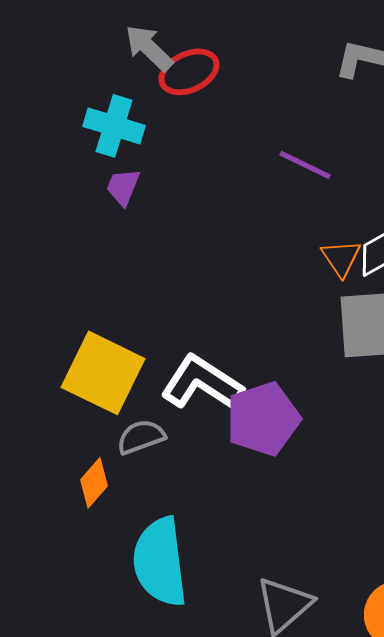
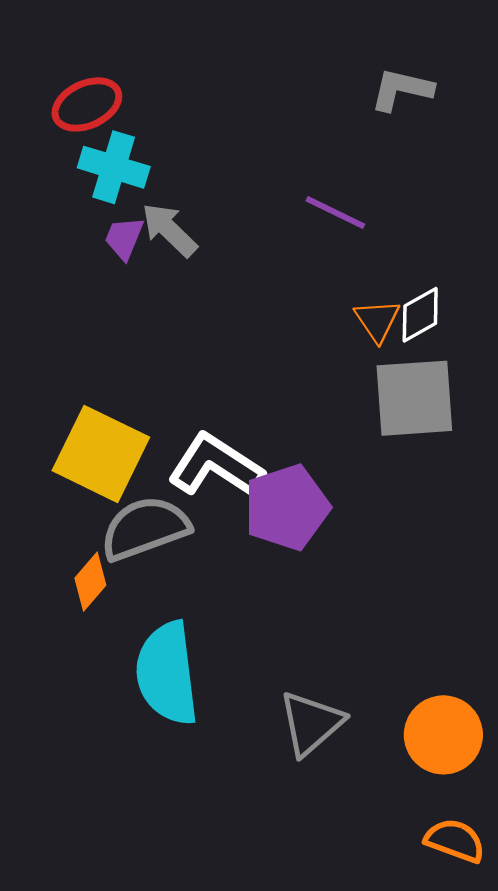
gray arrow: (149, 48) -> (169, 230), moved
red ellipse: (189, 72) -> (87, 104), moved
gray semicircle: (141, 437) -> (145, 528), size x1.6

